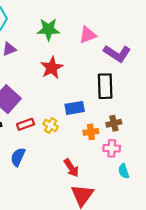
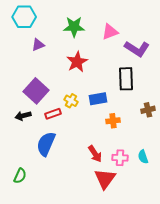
brown cross: (114, 123) -> (148, 110), moved
yellow cross: (51, 125) -> (71, 101), moved
pink cross: (112, 148) -> (120, 158), moved
blue semicircle: (18, 157) -> (46, 144), size x1.4

